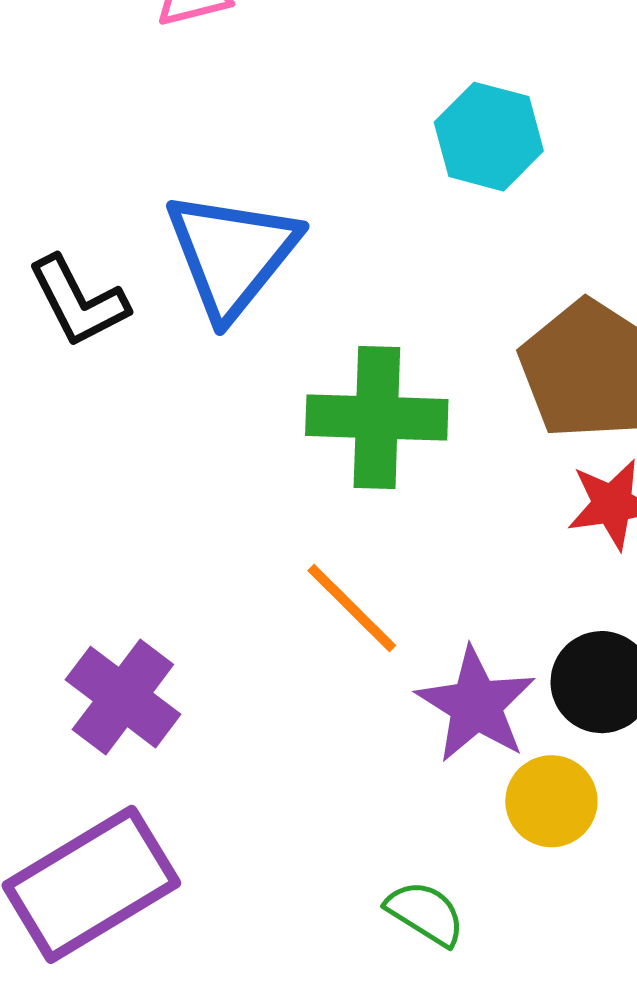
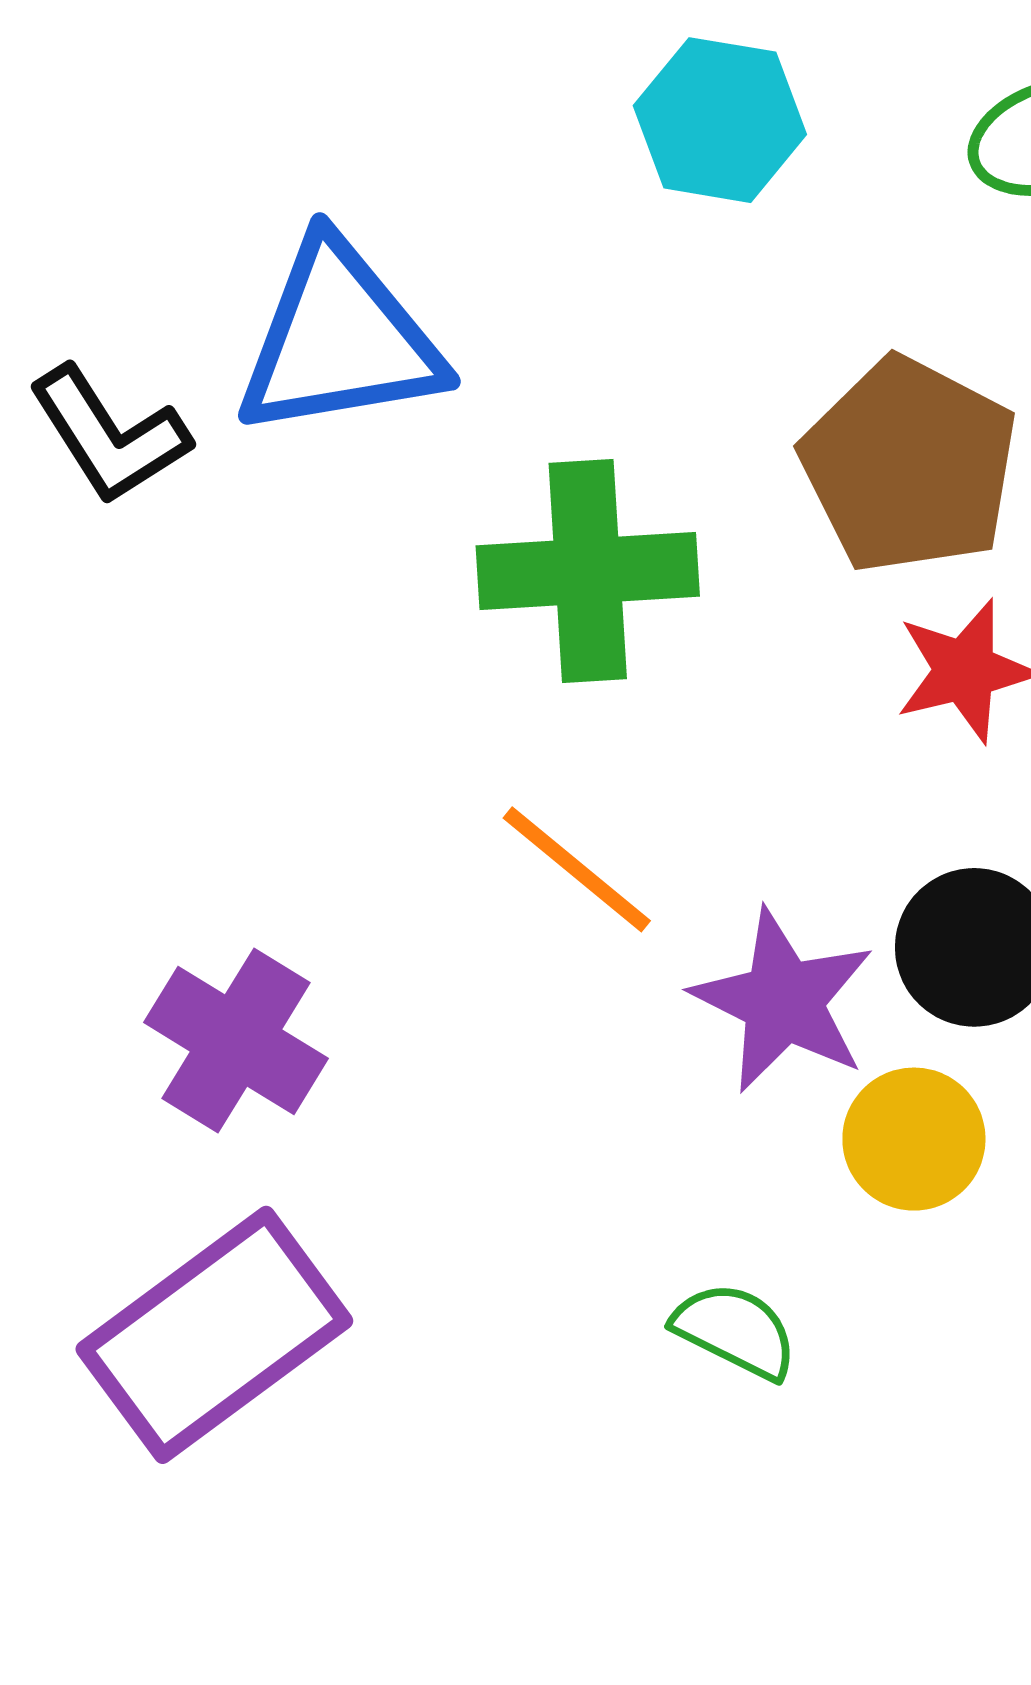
blue triangle: (232, 254) -> (339, 339), turned 47

